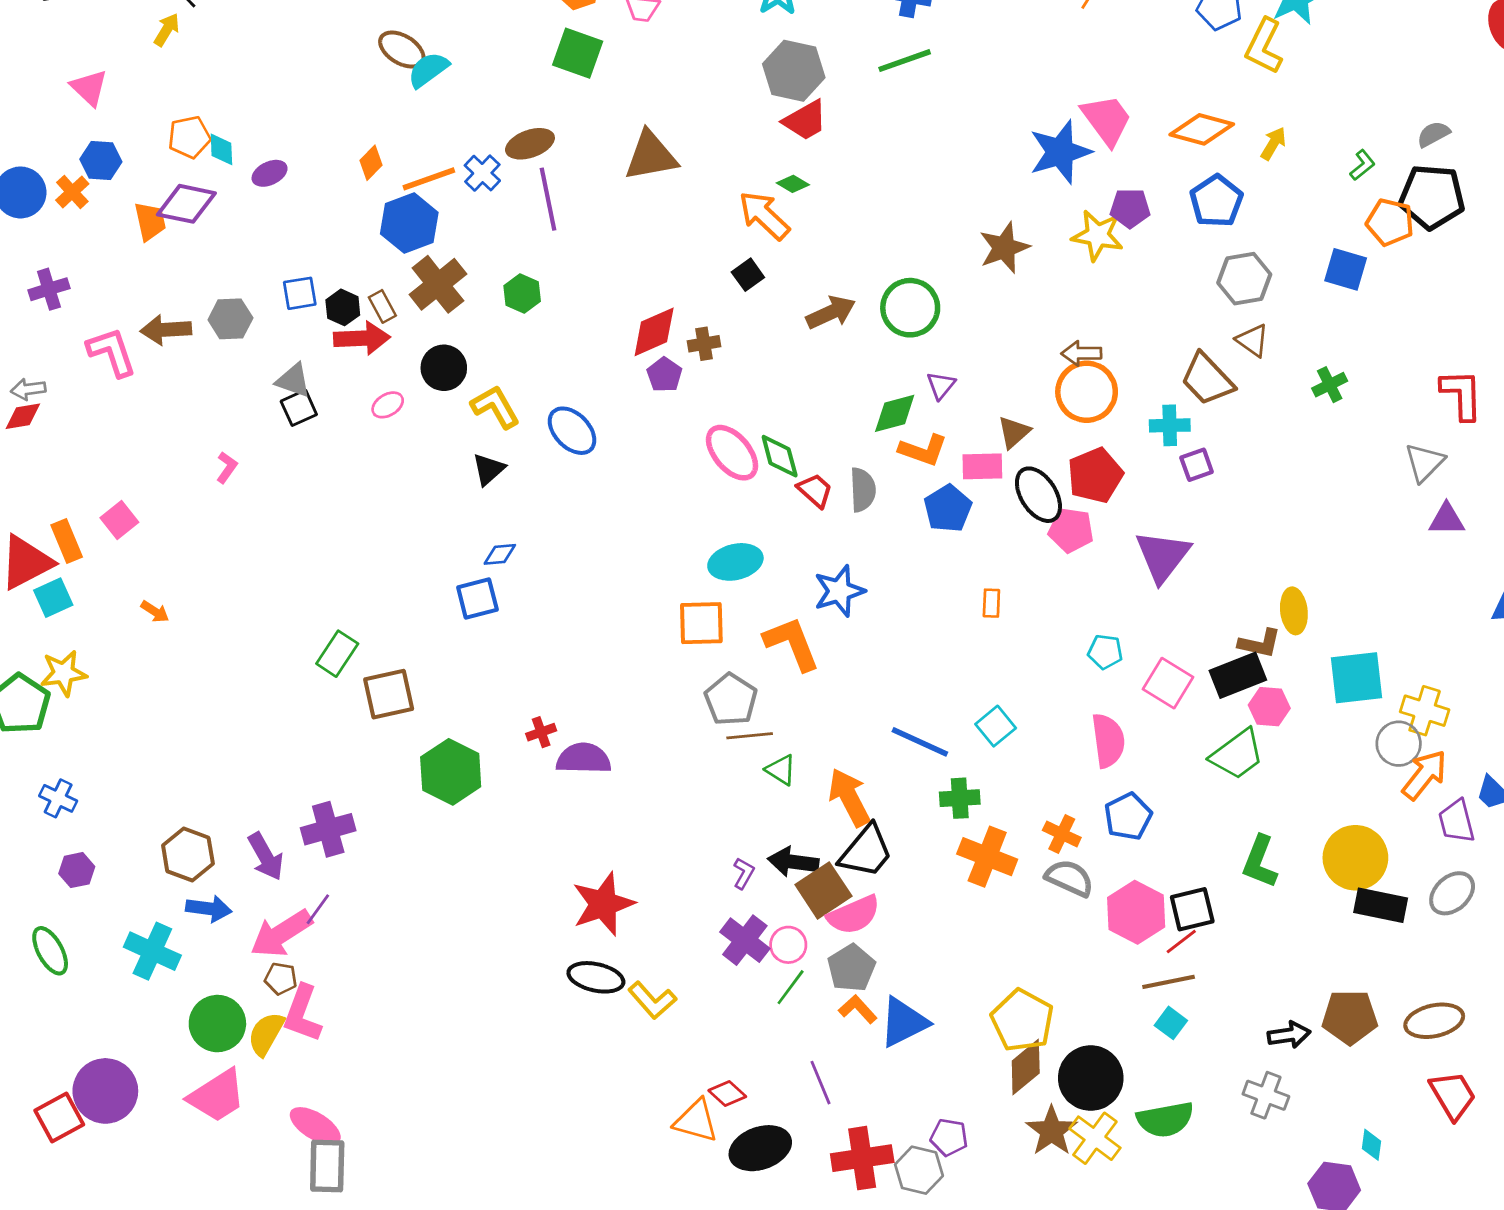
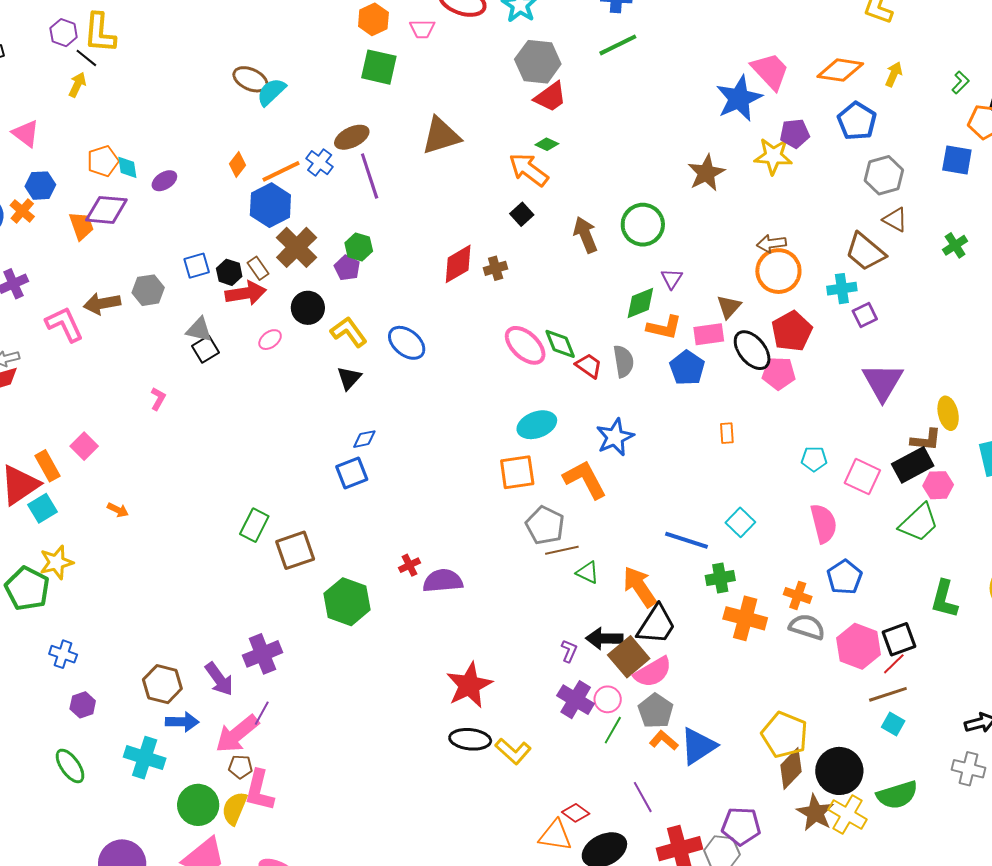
brown arrow: (831, 312) -> (585, 235), turned -81
purple pentagon: (664, 375) -> (347, 268), moved
purple triangle: (1163, 556) -> (883, 382), moved
purple pentagon: (949, 1137) -> (741, 826), size x1.4

